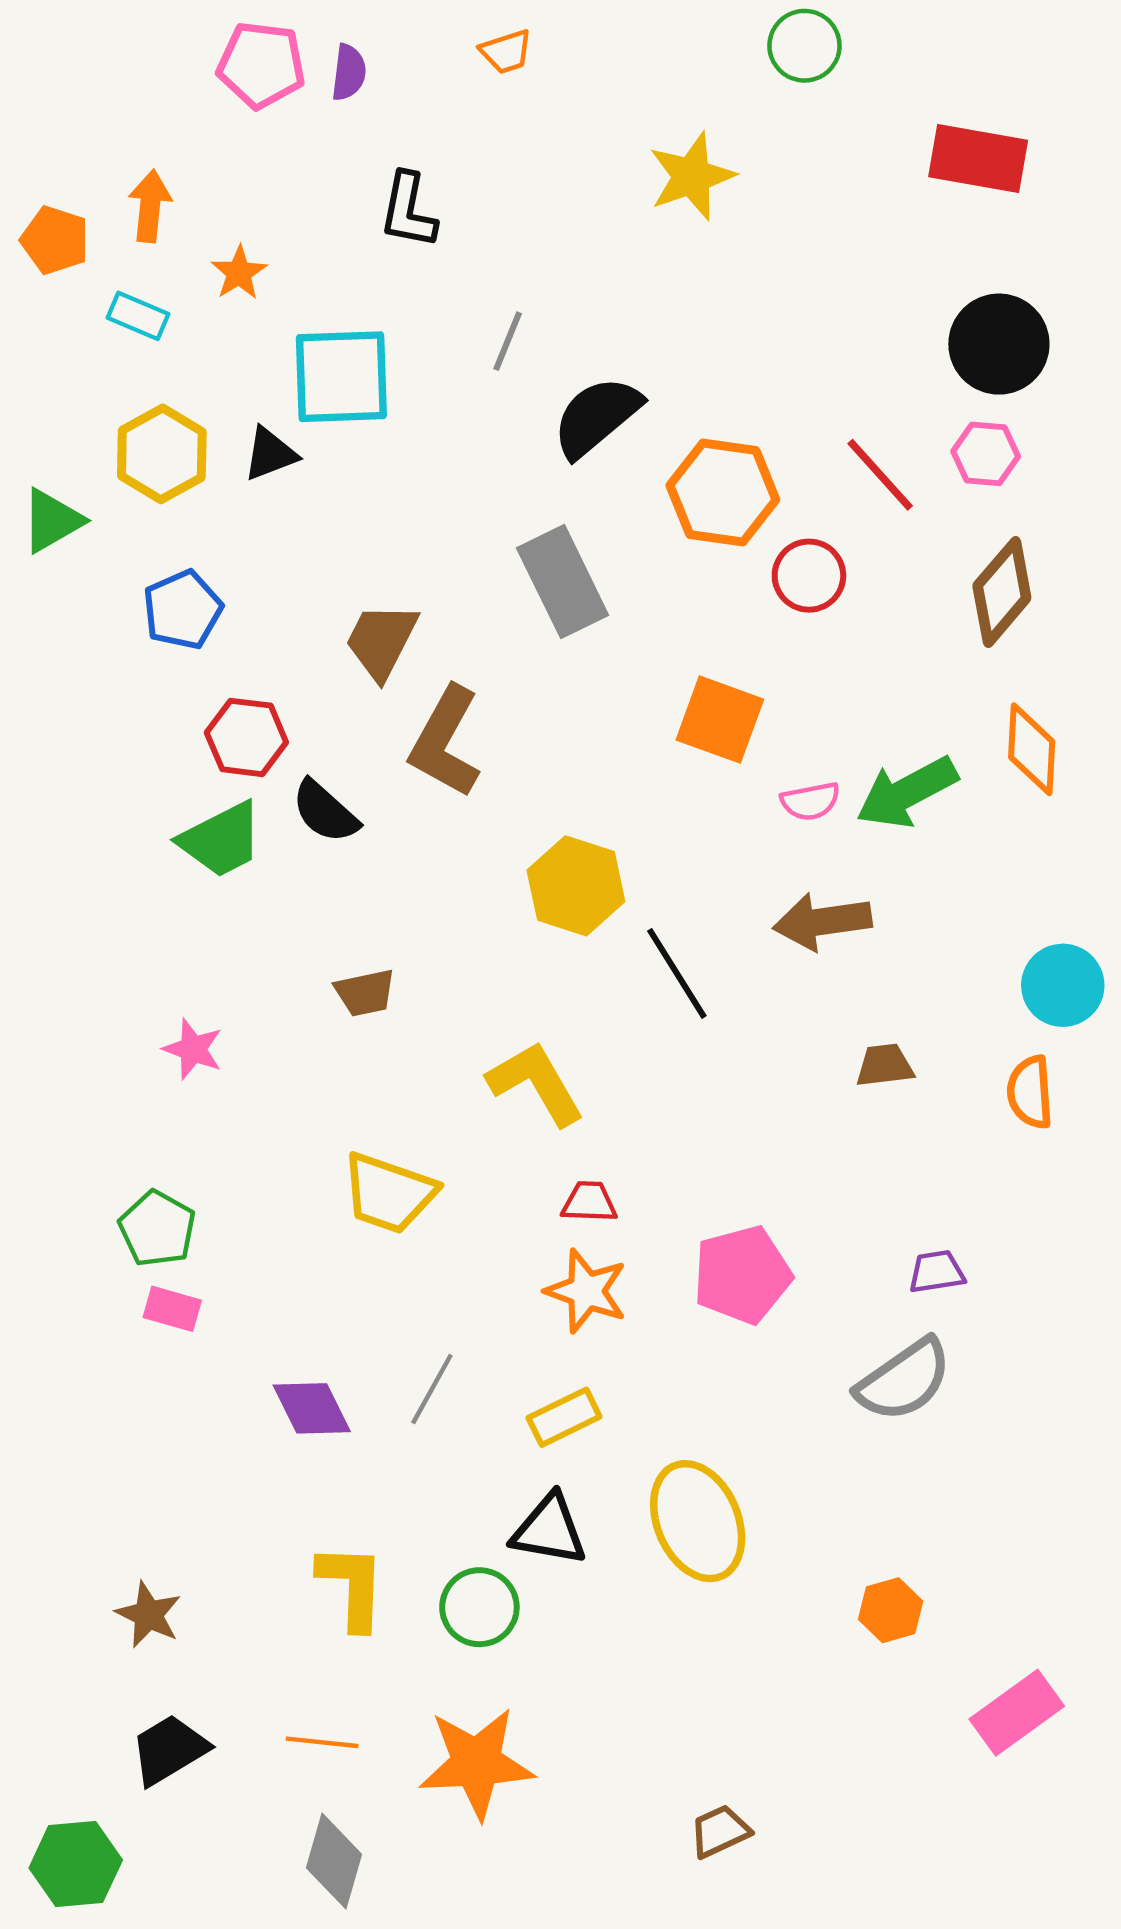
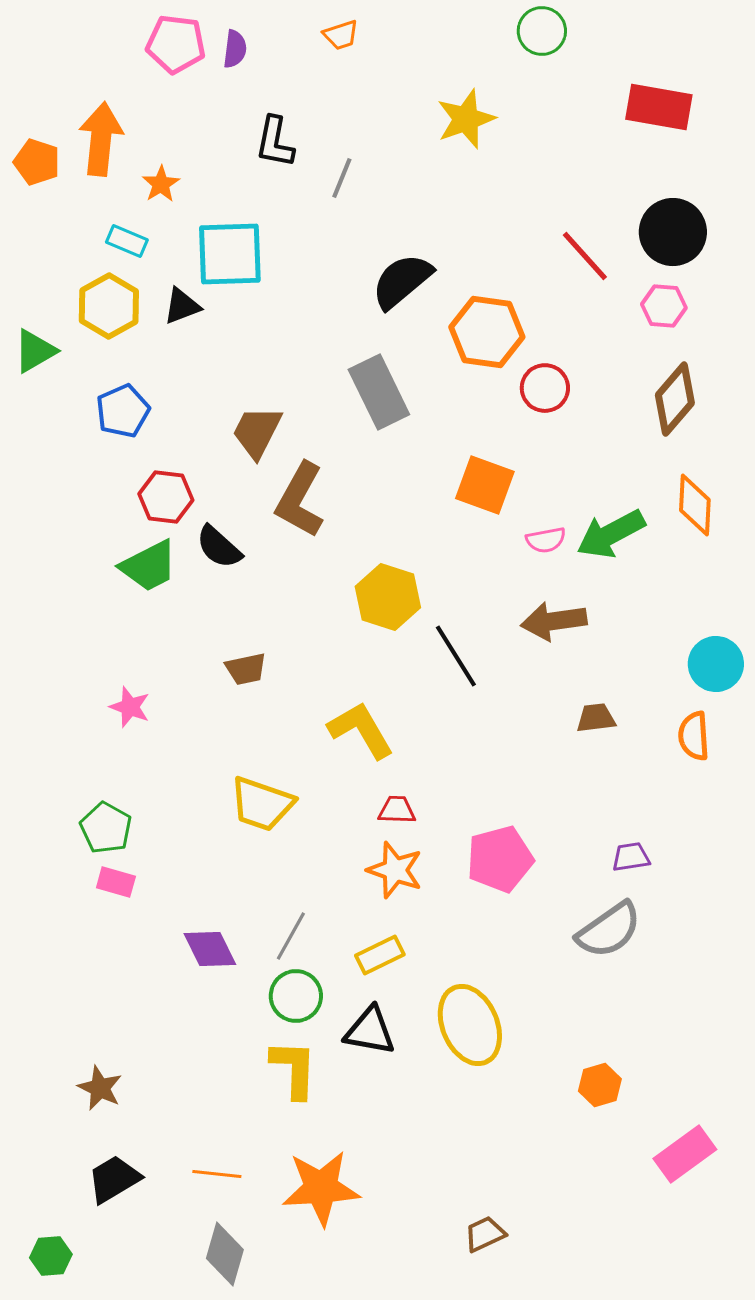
orange arrow: (150, 206) -> (101, 139), size x1.5
cyan rectangle: (138, 316) -> (127, 241), moved
gray line: (508, 341) -> (342, 178), moved
red line: (880, 475) -> (585, 256), moved
yellow L-shape: (352, 1586) -> (294, 1069), moved
green circle: (479, 1607) -> (296, 996), moved
green hexagon: (76, 1864) -> (51, 1256), size x0.7

